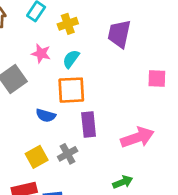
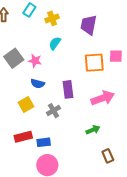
pink star: (41, 53) -> (35, 61), moved
orange square: (71, 90) -> (94, 63), moved
yellow square: (37, 157) -> (26, 104), moved

